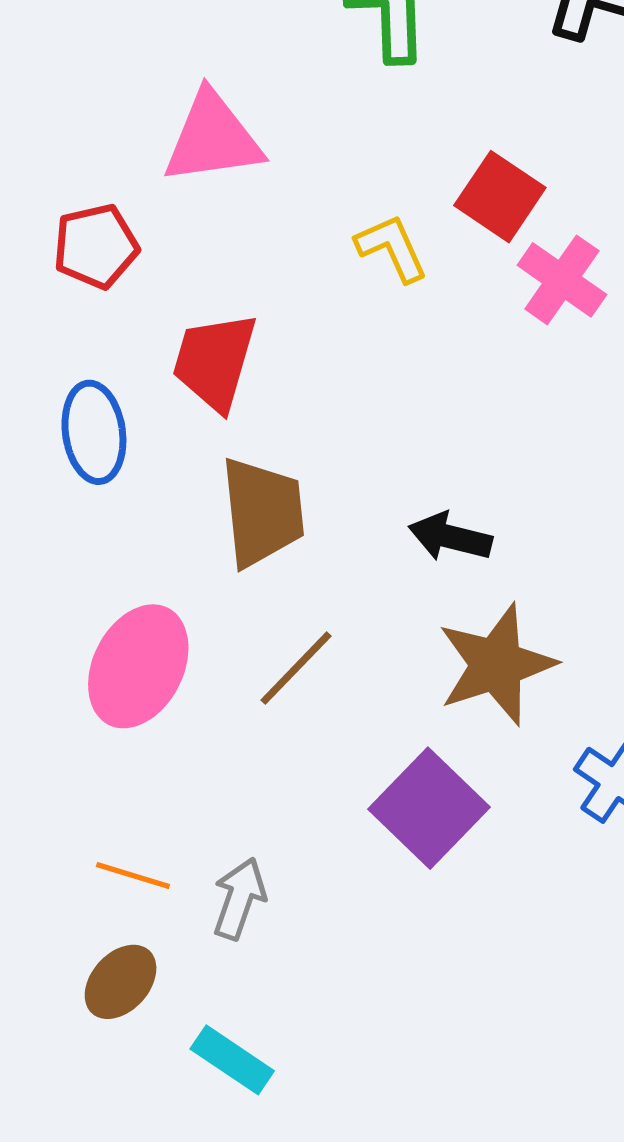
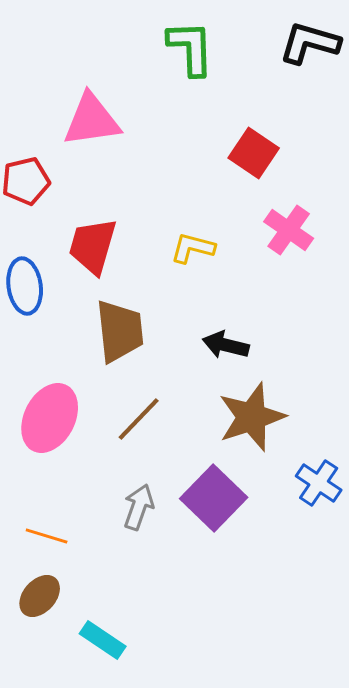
yellow L-shape: (392, 248) -> (193, 248), moved, turned -51
pink cross: (562, 280) -> (289, 230), moved
gray arrow: (239, 899) -> (139, 507), moved

